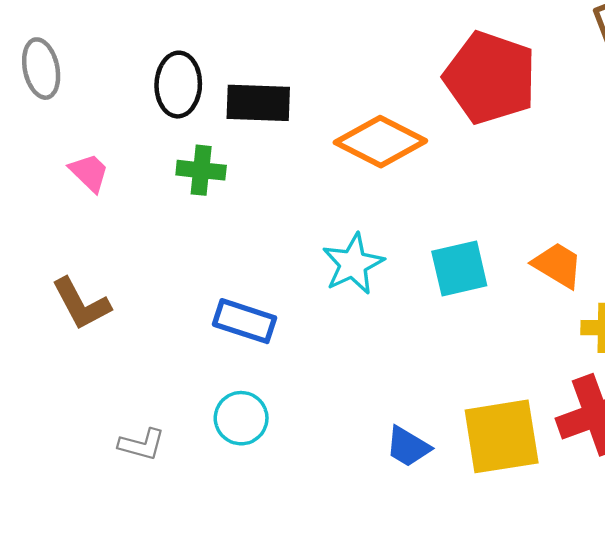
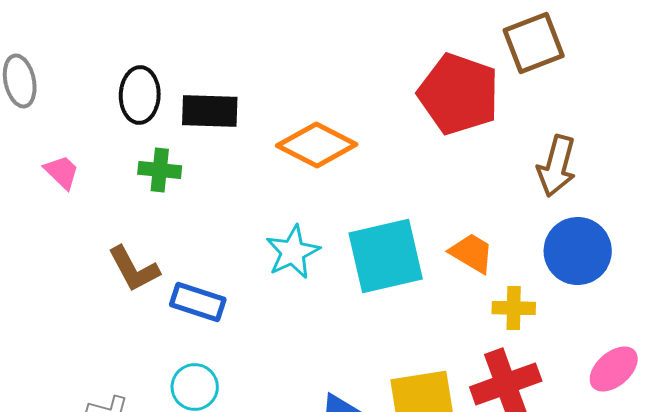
red pentagon: (490, 78) -> (459, 94), moved
cyan square: (459, 268) -> (386, 256), size x1.5
brown L-shape: (81, 304) -> (134, 269), moved

